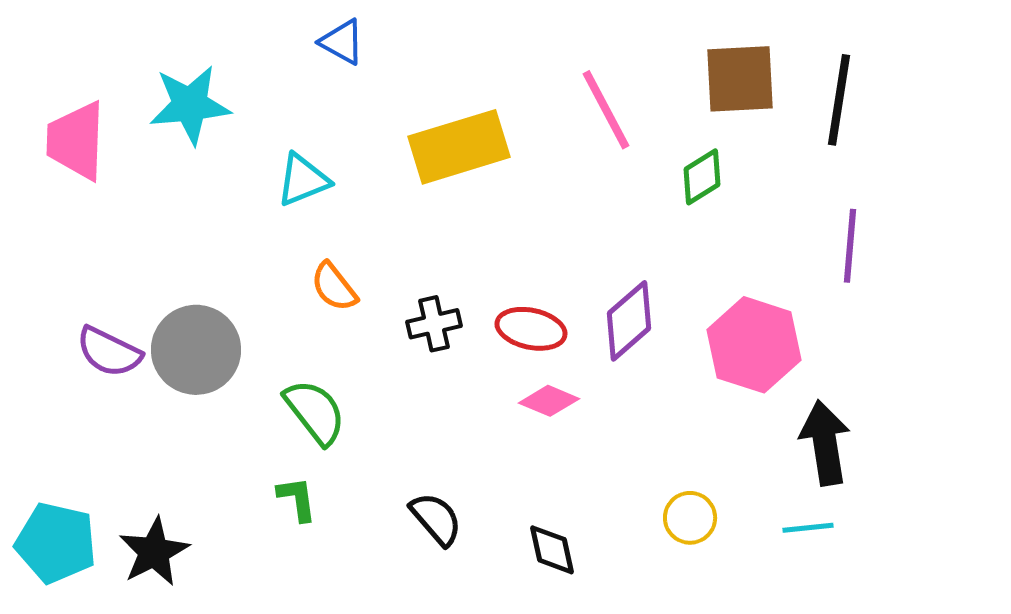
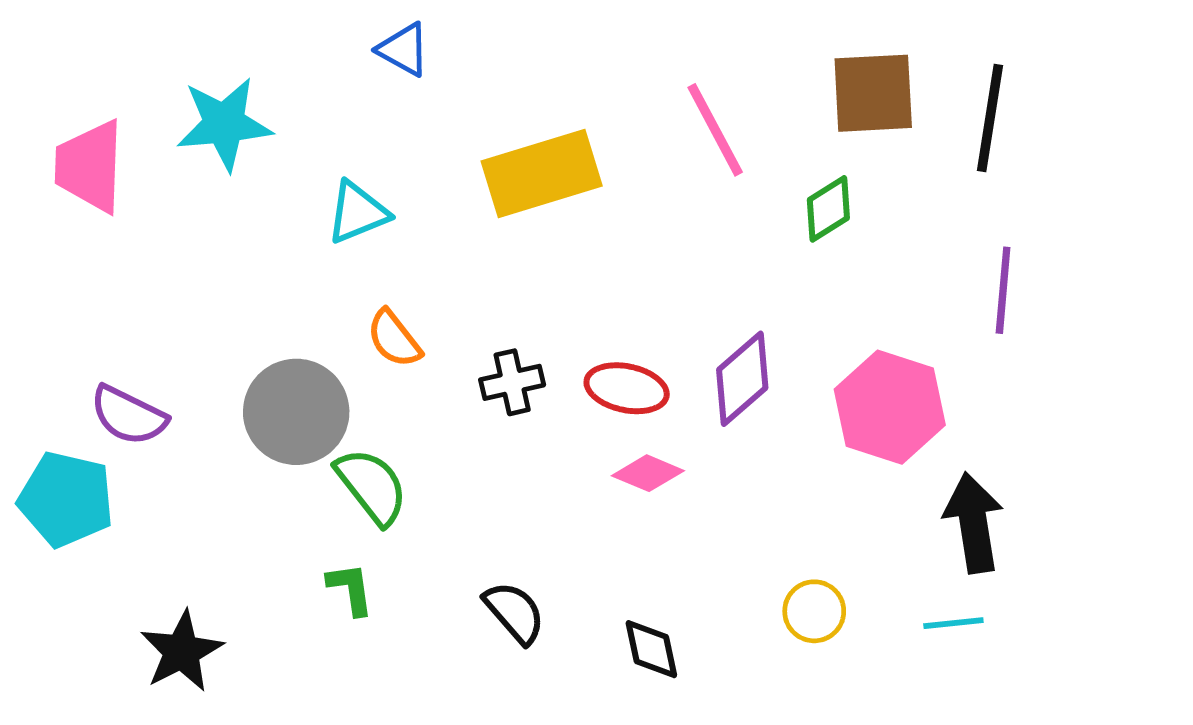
gray circle: (196, 350) -> (296, 412), moved
cyan pentagon: (56, 543) -> (66, 499), moved

